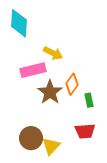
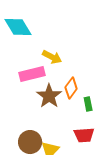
cyan diamond: (19, 23) -> (18, 27), turned -36

